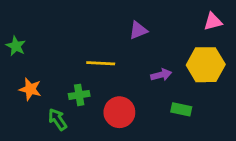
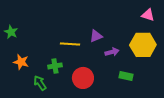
pink triangle: (213, 22) -> (148, 15), turned 32
purple triangle: (138, 30) -> (96, 36), moved

